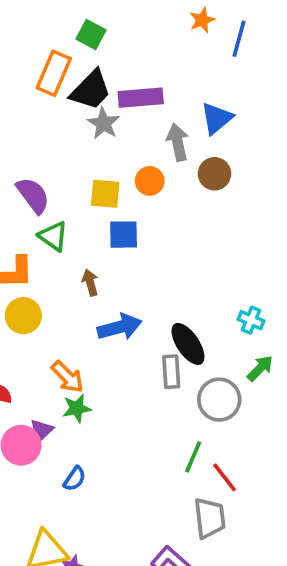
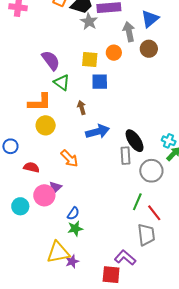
cyan cross: (251, 320) -> (169, 141), moved
green star: (77, 408) -> (75, 228), moved

